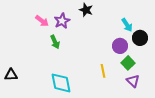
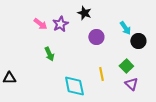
green arrow: (55, 42) -> (49, 54), moved
purple circle: (120, 46) -> (96, 37), moved
cyan diamond: (61, 83) -> (74, 86), moved

